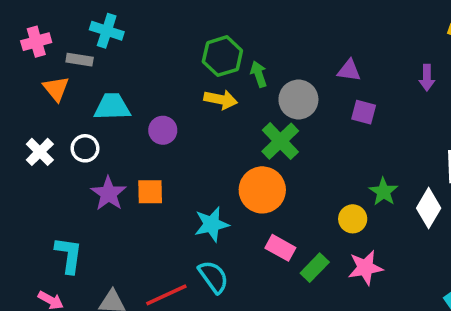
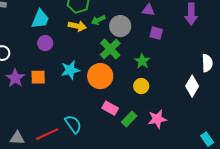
green arrow: (259, 74) -> (98, 20), moved, turned -96
purple arrow: (427, 78) -> (191, 14), size x1.5
cyan trapezoid: (112, 107) -> (40, 19), moved, turned 115
green star: (383, 192) -> (142, 61), moved
yellow circle: (353, 219) -> (141, 86), moved
cyan star: (212, 224) -> (70, 70), moved

